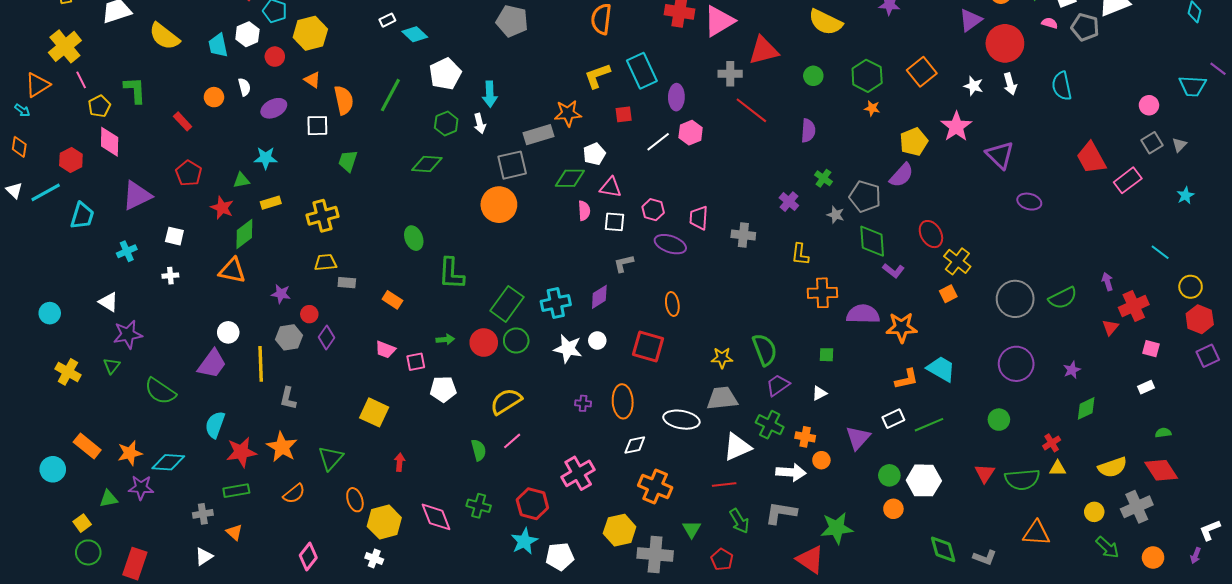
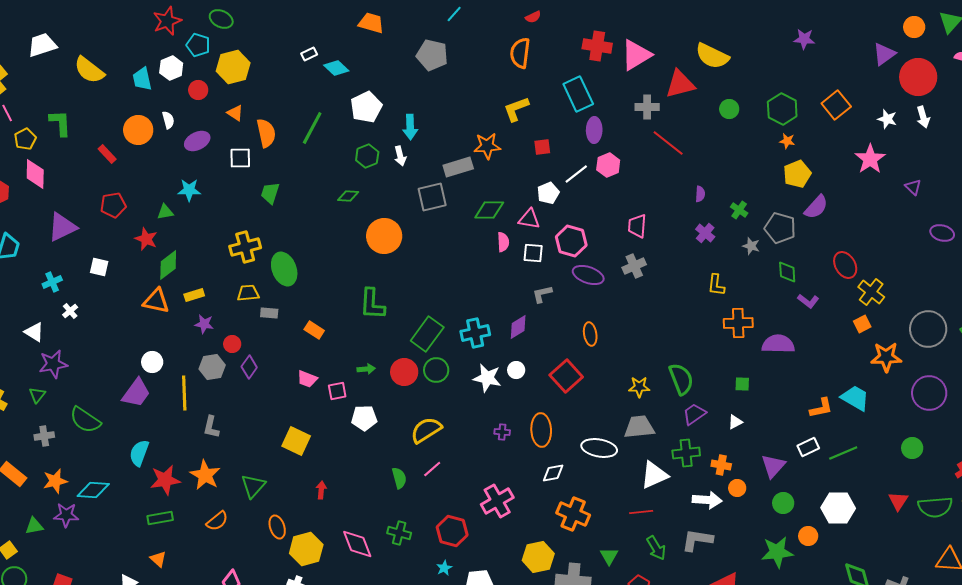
yellow semicircle: (825, 22) -> (712, 56), moved
cyan rectangle: (642, 71) -> (578, 94), moved
orange circle: (214, 97) -> (138, 130), size x1.5
purple semicircle: (808, 131) -> (700, 194), moved, size x0.7
yellow pentagon: (914, 142) -> (797, 174), moved
white pentagon: (594, 154) -> (548, 193), moved
purple triangle: (1000, 155) -> (913, 187), size x0.6
green diamond: (427, 164) -> (348, 196), size x0.7
red pentagon: (189, 173) -> (113, 205), turned 30
yellow rectangle: (271, 203) -> (194, 295), moved
orange circle: (499, 205) -> (384, 236), moved
pink hexagon: (653, 210) -> (571, 241), size x1.4
pink trapezoid: (699, 218) -> (637, 226), moved
gray cross: (743, 235) -> (634, 266), moved, turned -30
green ellipse: (414, 238) -> (284, 269), moved, size x1.4
green diamond: (872, 241) -> (787, 272), size x0.7
white cross: (170, 276) -> (70, 311), moved, turned -35
orange star: (902, 327) -> (886, 357), moved
red square: (648, 347) -> (566, 376), turned 32
green cross: (770, 425) -> (686, 453), turned -32
green circle: (889, 475) -> (783, 503), moved
gray cross: (203, 514) -> (44, 436), moved
green star: (837, 528) -> (777, 552), moved
cyan star: (524, 541) -> (444, 568), size x0.6

